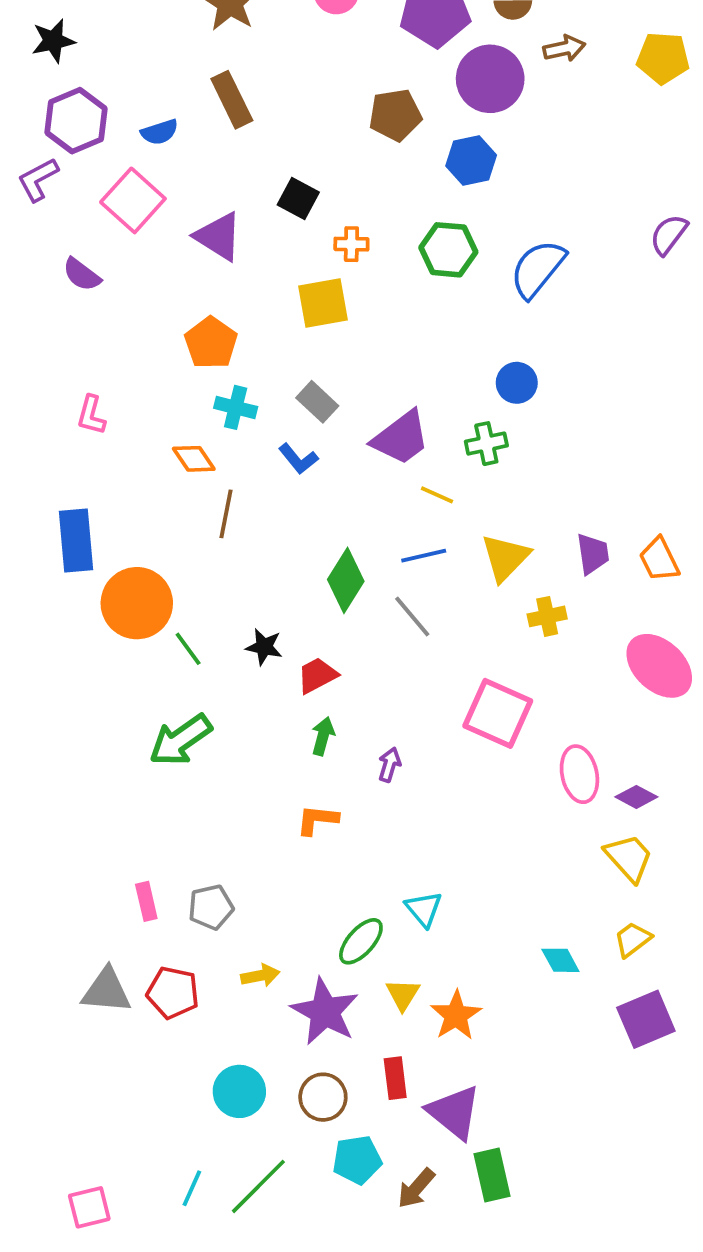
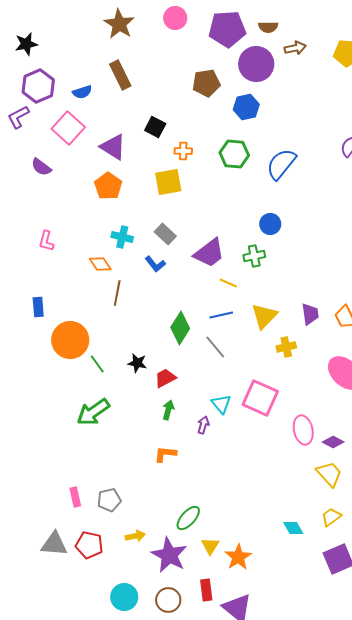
orange pentagon: (211, 343) -> (108, 186), moved
blue rectangle: (76, 540) -> (38, 307), size x0.6
cyan triangle: (424, 909) -> (221, 404), moved

